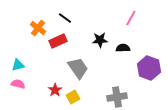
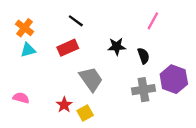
orange cross: (38, 28) -> (24, 28), moved
black semicircle: (123, 48) -> (143, 56), turned 72
cyan triangle: (18, 65) -> (28, 50), moved
gray cross: (117, 97) -> (143, 90), moved

